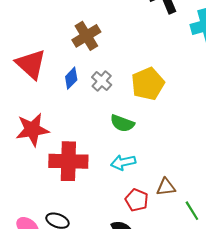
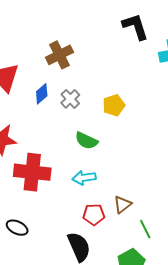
yellow pentagon: (148, 84) -> (114, 105), size x0.7
brown triangle: (166, 187) -> (123, 205), turned -36
red pentagon: (137, 200) -> (94, 215), turned -30

